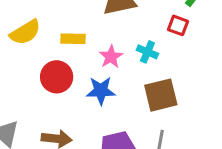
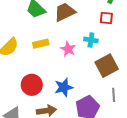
red circle: (57, 77) -> (32, 85), moved
blue star: (101, 91) -> (64, 87), moved

